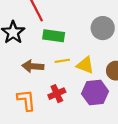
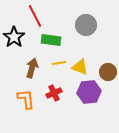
gray circle: (103, 28) -> (86, 25), moved
brown arrow: (33, 66) -> (32, 68), turned 102

